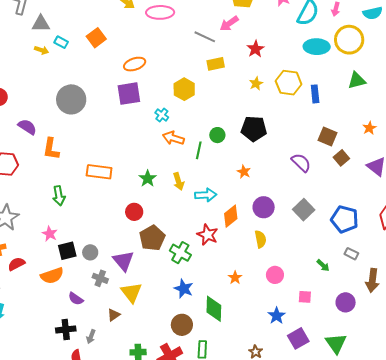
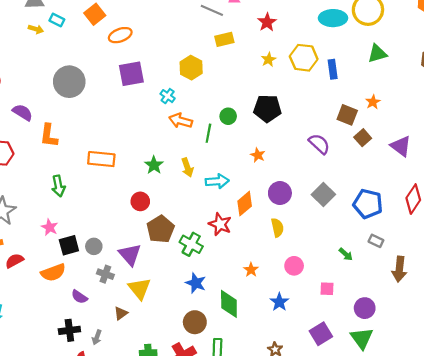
orange ellipse: (135, 64) -> (120, 35), moved
orange star: (369, 128) -> (373, 102), moved
purple circle: (346, 302) -> (365, 308), moved
blue star: (277, 316) -> (279, 302), moved

